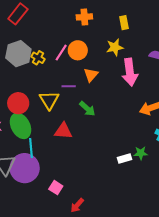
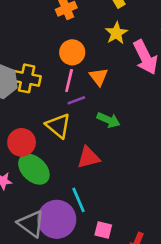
pink line: (61, 53) -> (69, 80), moved
yellow cross: (38, 58) -> (27, 78), size x1.5
cyan line: (31, 148) -> (78, 200), moved

